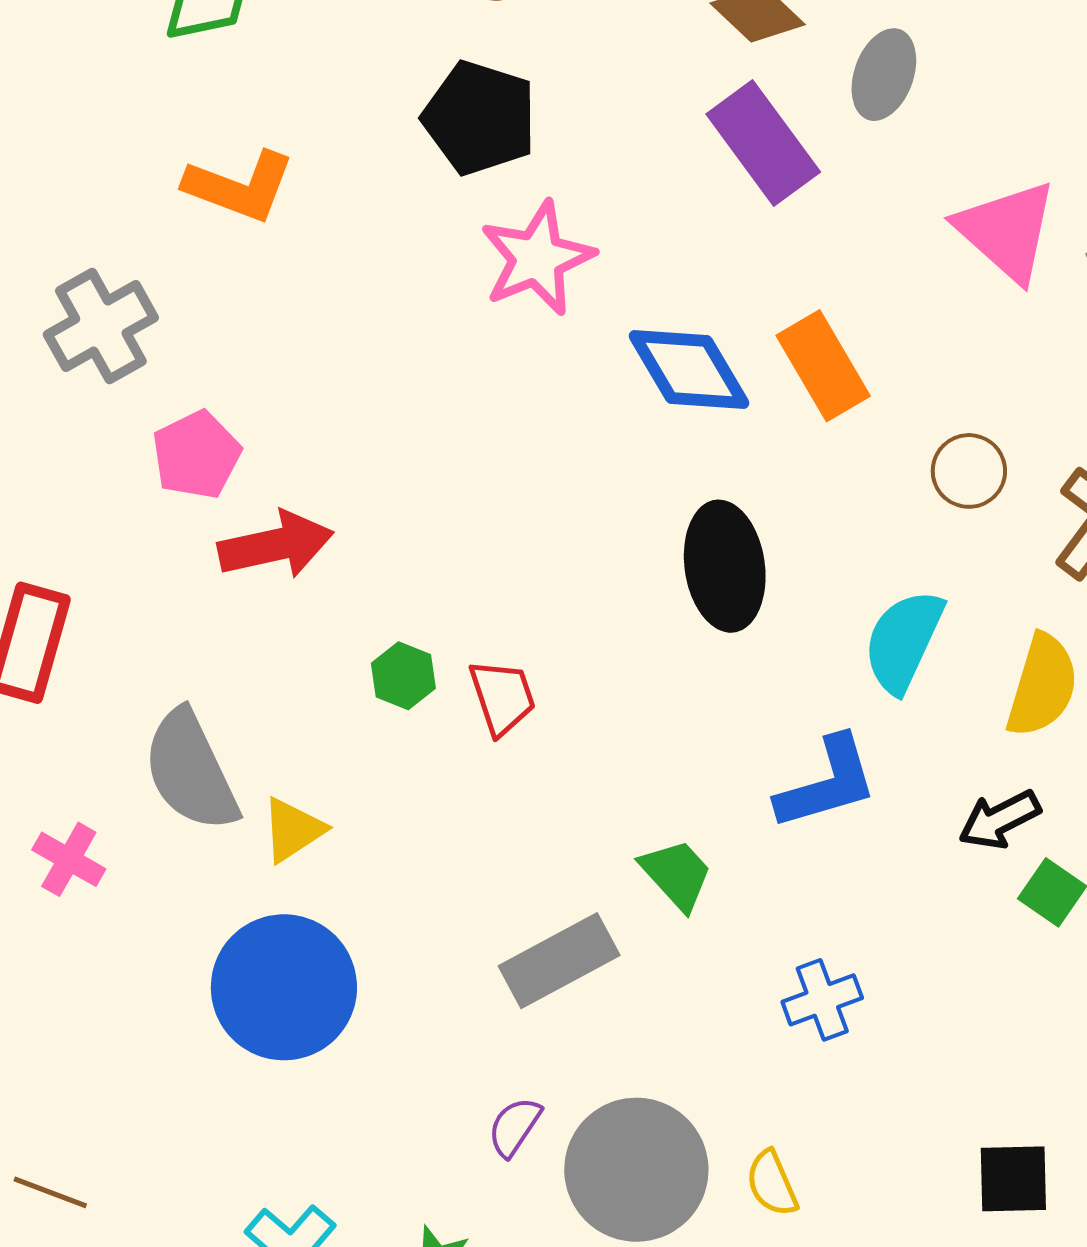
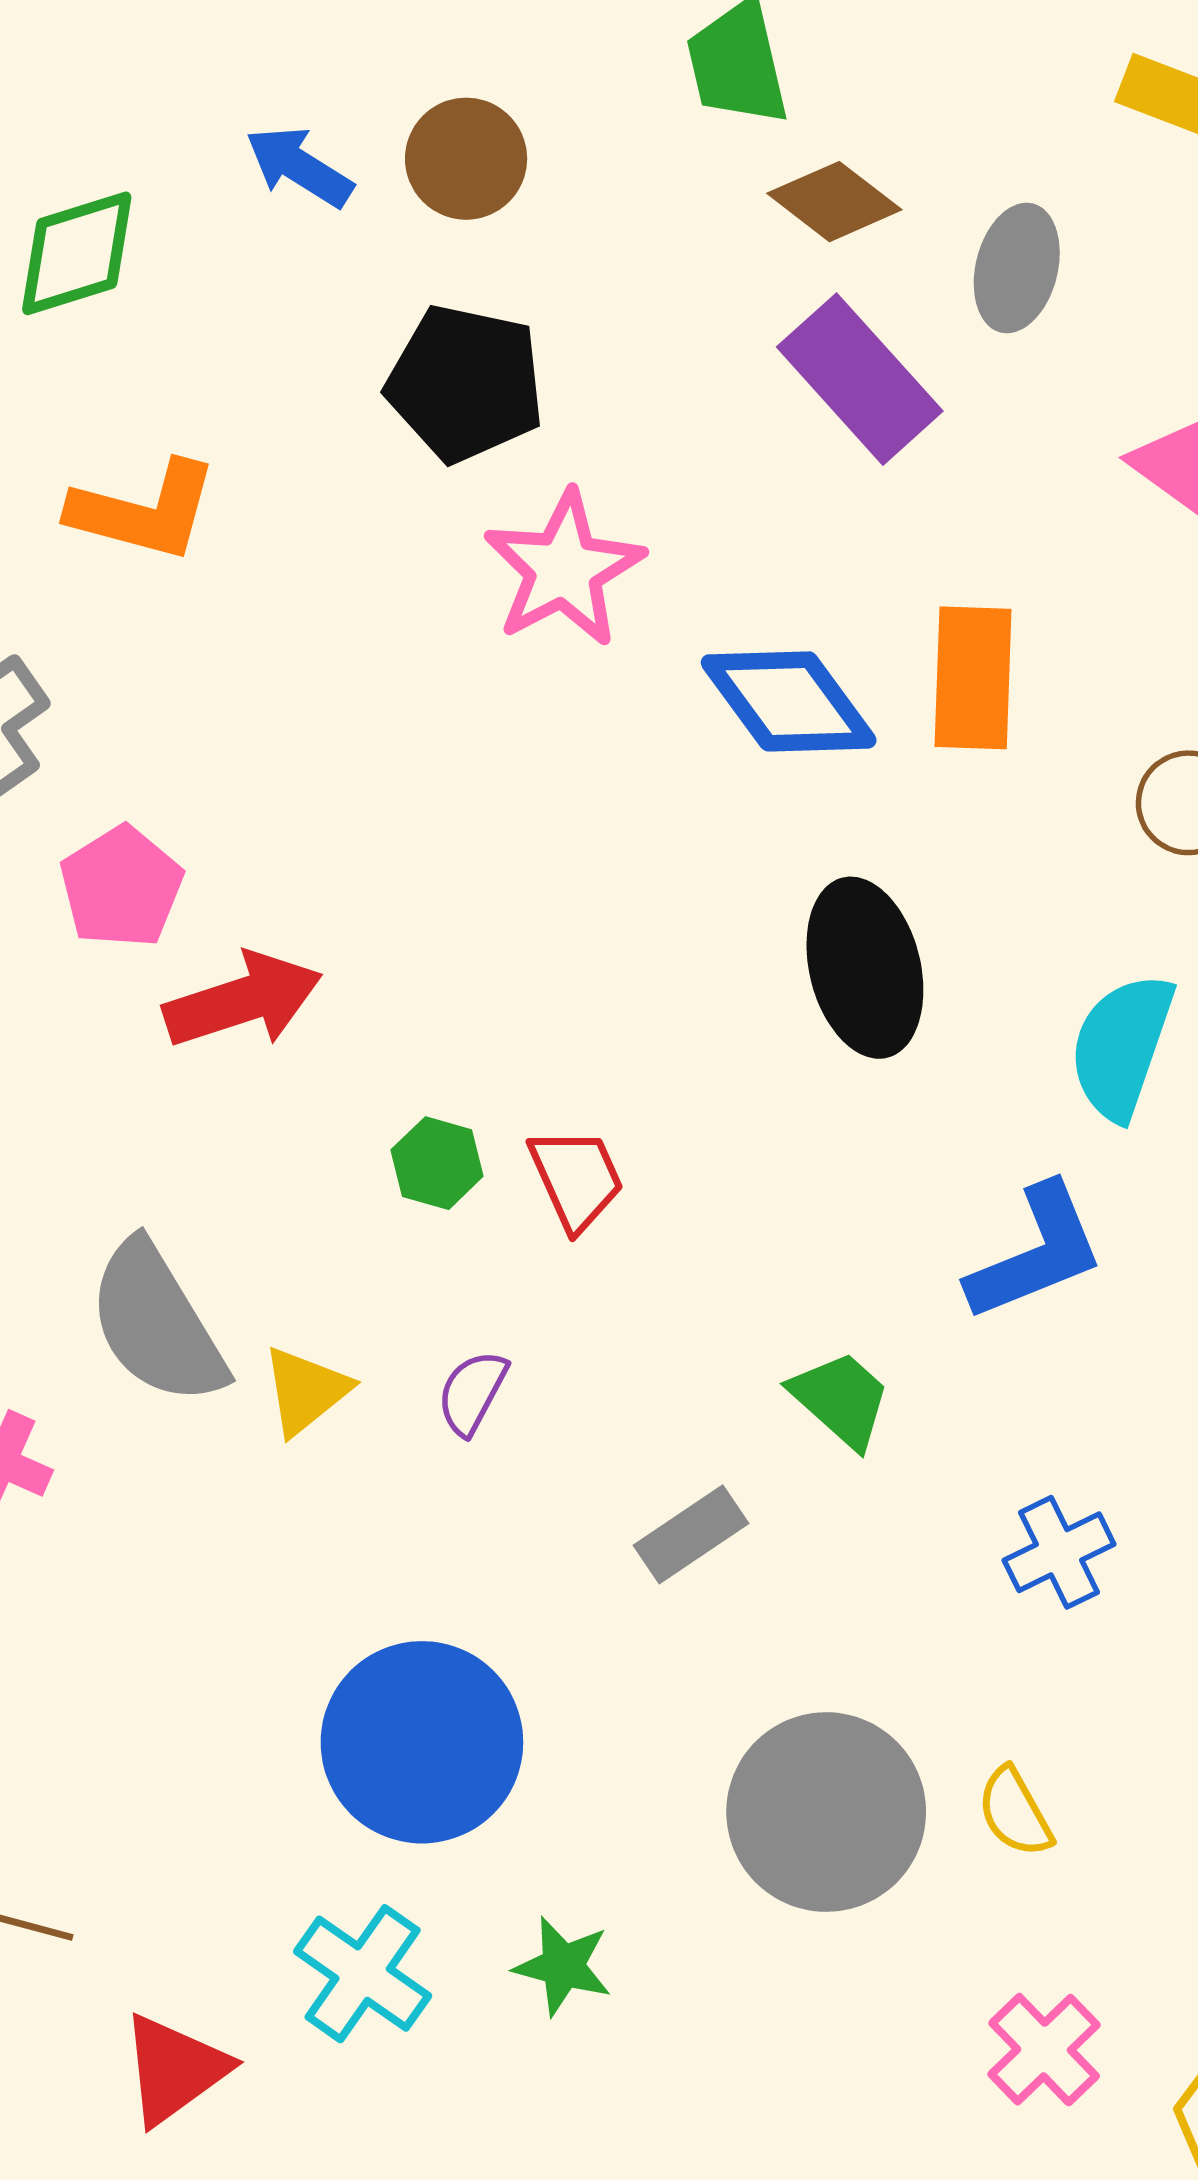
orange rectangle: (823, 366) -> (973, 678), turned 38
gray rectangle: (559, 961) -> (691, 1534), size x0.7
blue circle: (284, 987) -> (422, 1742), moved
purple semicircle: (514, 1127) -> (472, 1392), moved

